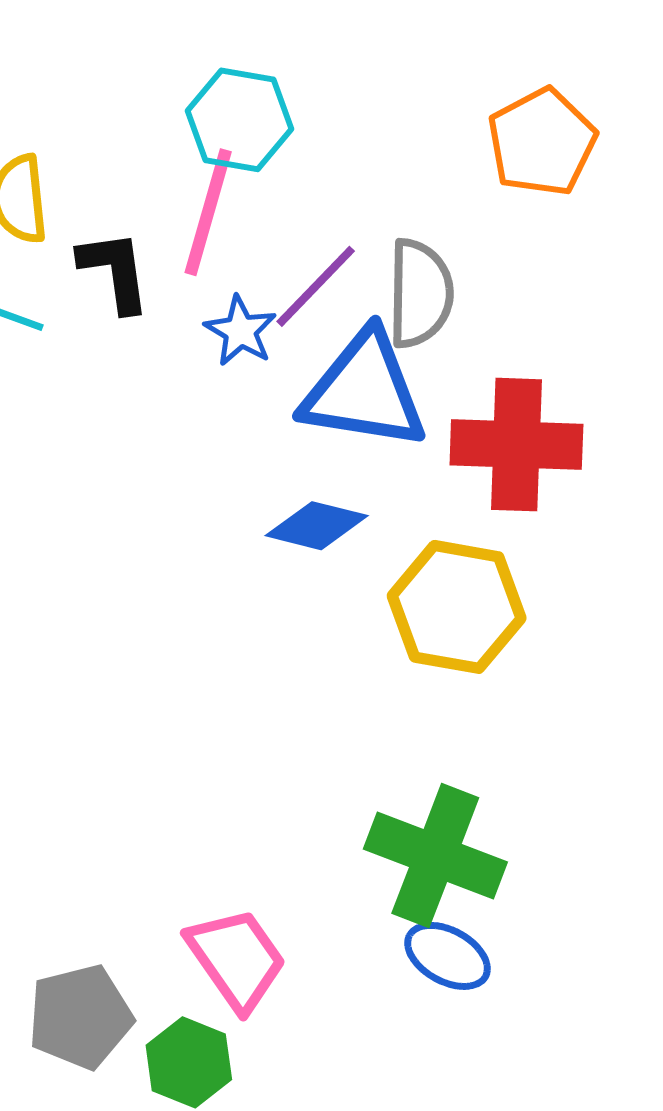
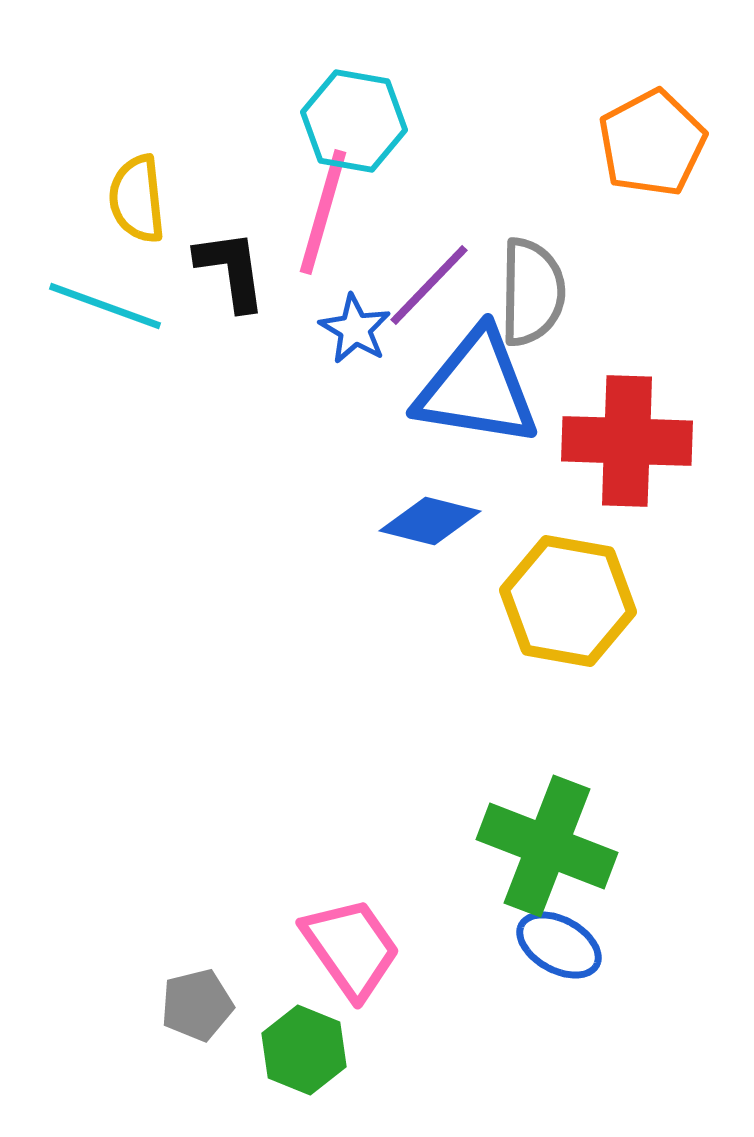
gray pentagon: (80, 1017) -> (197, 1005), size x0.7

